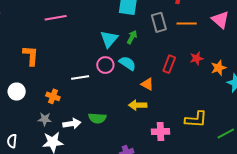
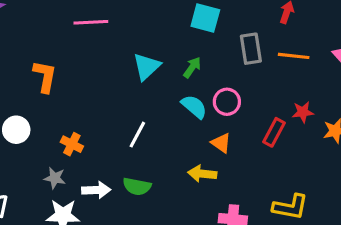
green arrow: (132, 37) -> (192, 67), moved
cyan triangle: (109, 39) -> (147, 67), moved
red rectangle: (169, 64) -> (274, 132), moved
pink circle: (105, 65) -> (227, 102), moved
white line: (80, 77) -> (137, 135), moved, turned -60

